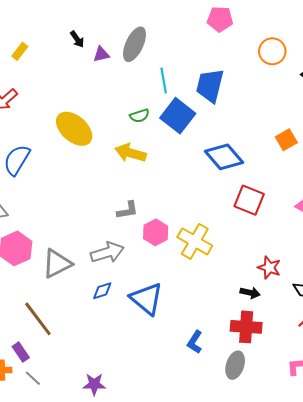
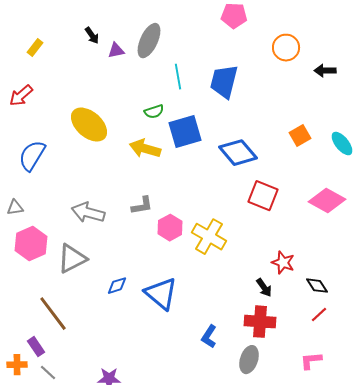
blue square: (178, 116) -> (185, 132), moved, turned 36
gray arrow: (107, 252) -> (88, 213), moved, turned -148
black arrow: (250, 293) -> (264, 288), turned 42

